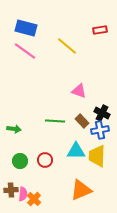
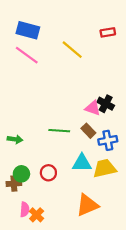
pink triangle: (79, 91) -> (93, 108), moved
black cross: (102, 113) -> (106, 104), moved
yellow trapezoid: (97, 156) -> (105, 168), turned 75
brown cross: (11, 190) -> (14, 184), moved

